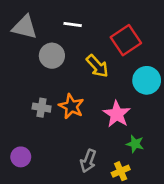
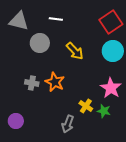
red square: (126, 40) -> (111, 22), moved
cyan circle: (147, 80) -> (113, 51), moved
pink star: (117, 114) -> (111, 88), moved
yellow cross: (121, 171) -> (86, 106), moved, turned -32

